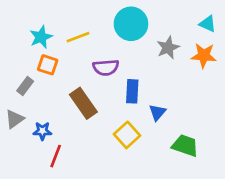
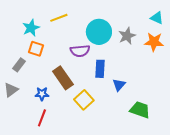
cyan circle: (131, 24) -> (99, 32), moved
yellow line: (78, 37) -> (59, 18), moved
blue star: (42, 131) -> (42, 94), moved
yellow square: (127, 135) -> (84, 100), moved

